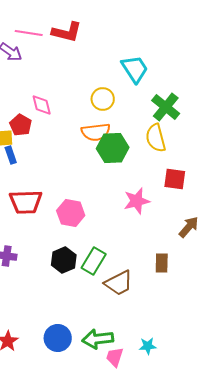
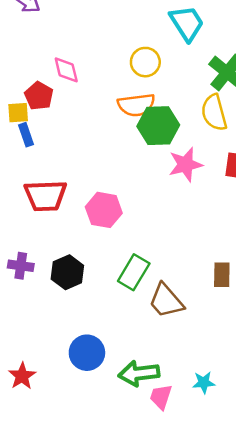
pink star: (137, 201) -> (186, 165), moved
black hexagon: (64, 260) -> (67, 272), moved
brown trapezoid: (119, 283) -> (166, 301), turned 76
blue circle: (58, 338) -> (87, 353), moved

